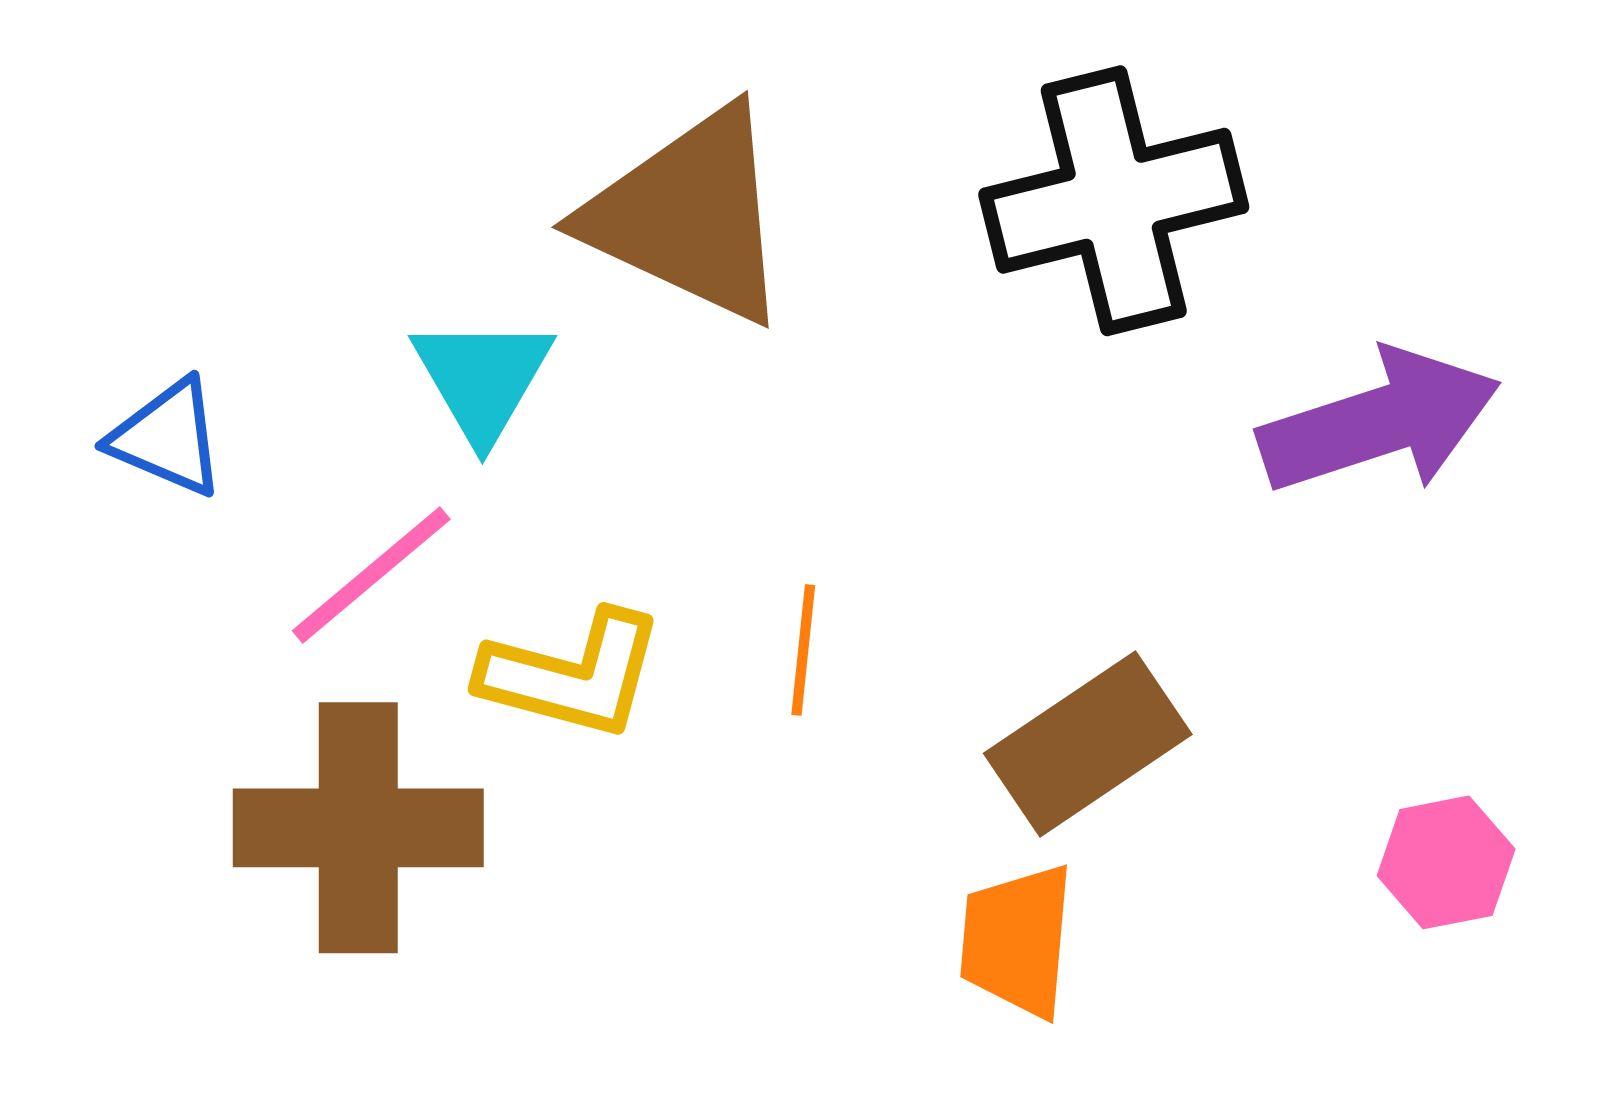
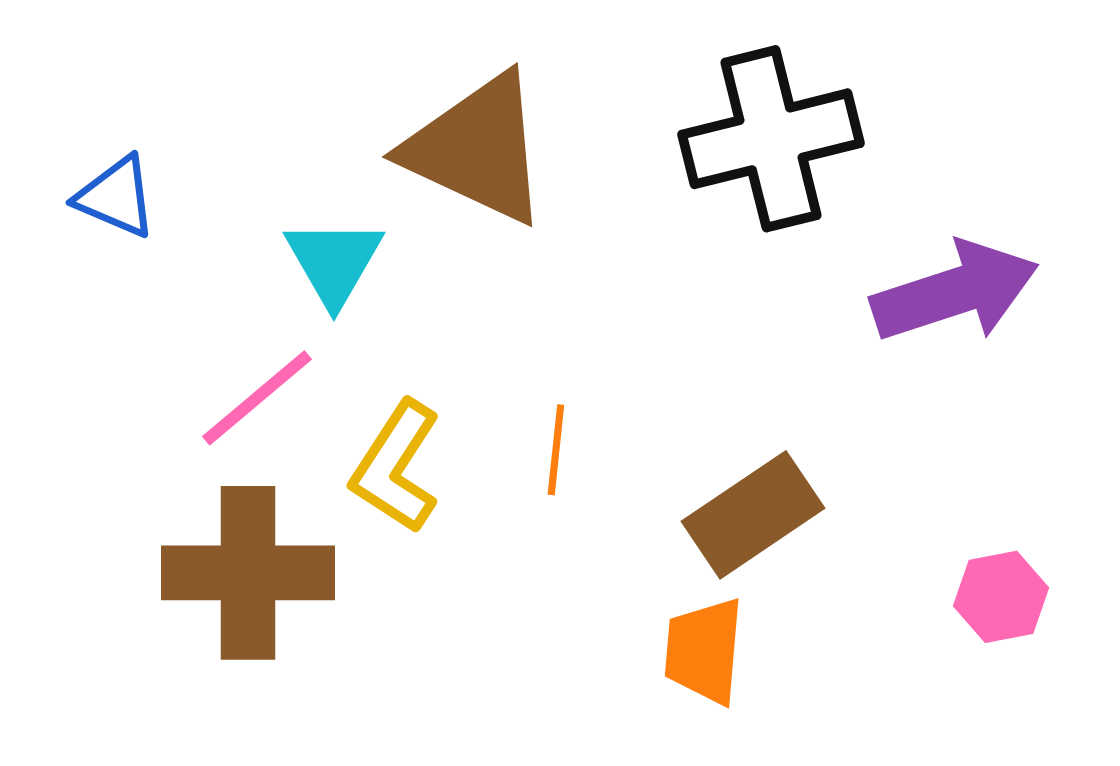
blue triangle: (168, 438) -> (116, 197), moved
yellow L-shape: (572, 675) -> (396, 467), turned 108

